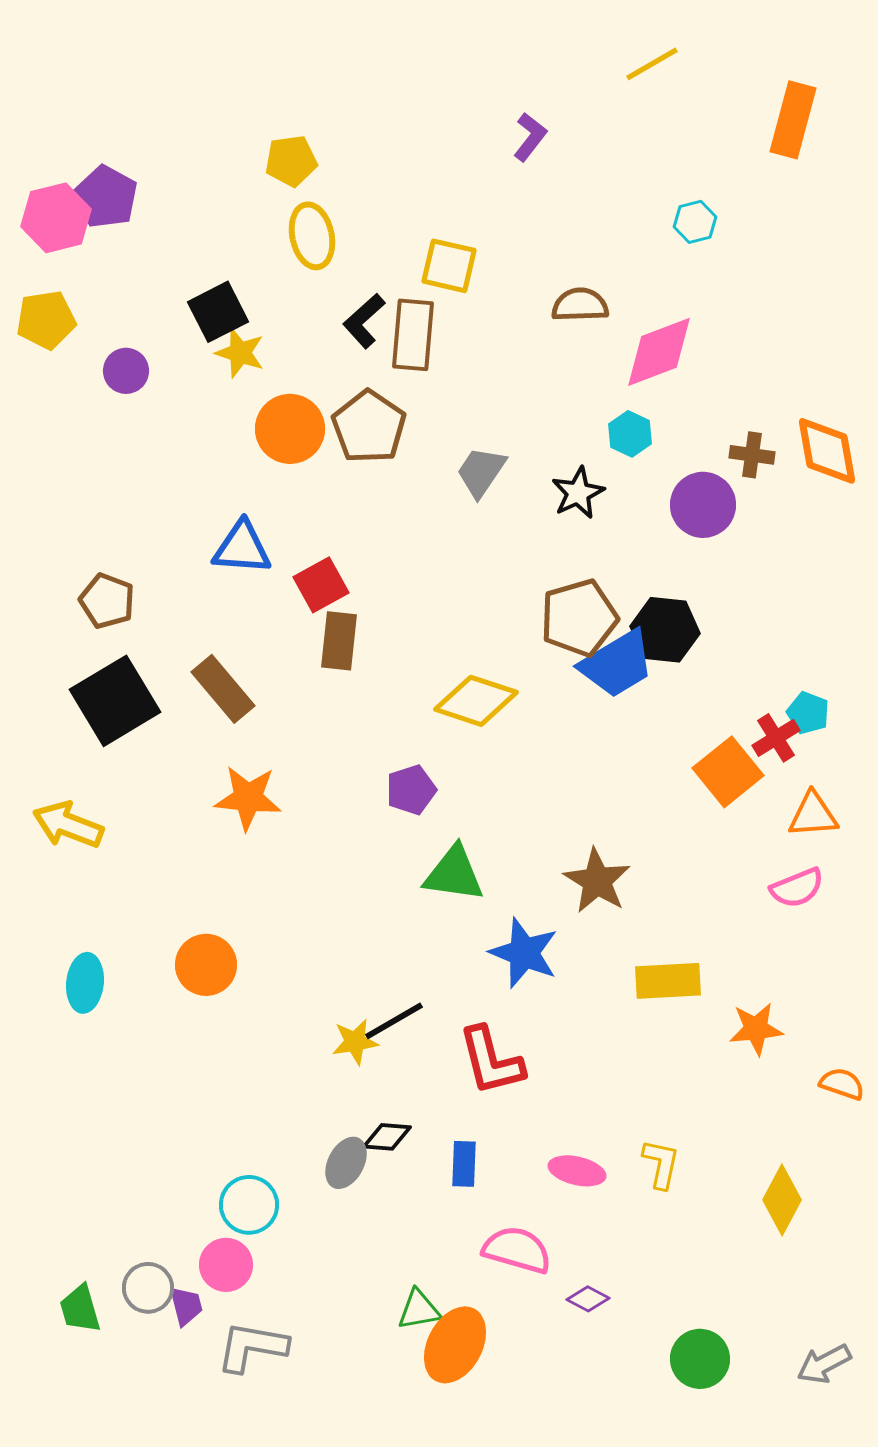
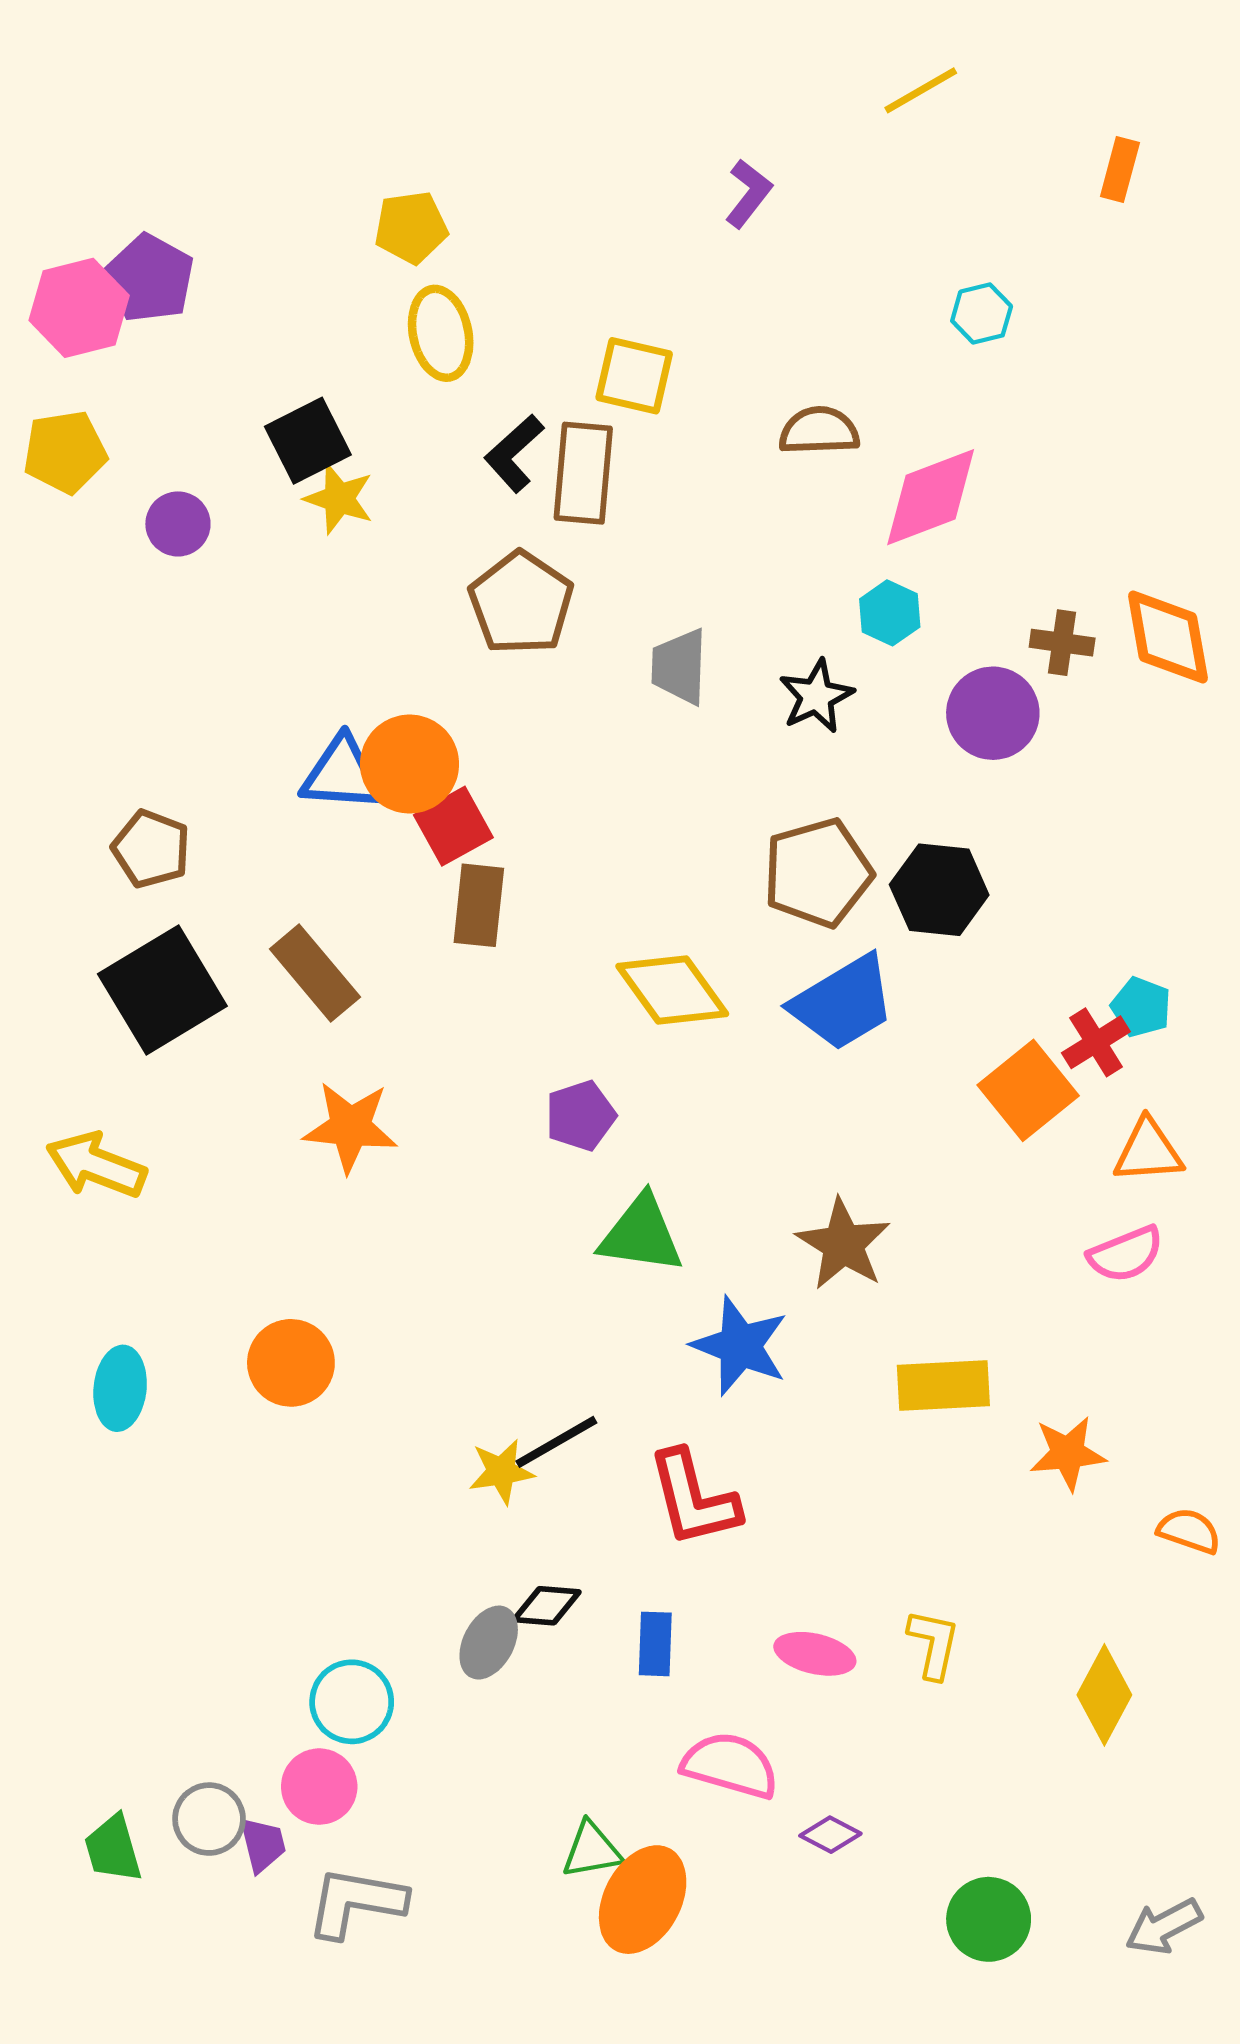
orange rectangle: (793, 120) -> (1120, 169), size x0.6
orange circle: (290, 429) -> (410, 764), moved
gray trapezoid: (481, 472) -> (679, 667), turned -32
blue trapezoid: (617, 664) -> (843, 1003), moved
yellow diamond: (476, 701) -> (672, 990), turned 36

